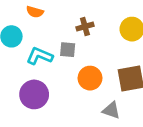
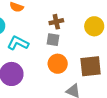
gray square: (68, 50) -> (53, 40), moved

